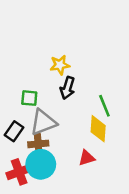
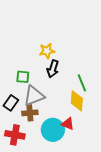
red triangle: (87, 158) -> (68, 124), turned 40
cyan circle: (41, 164) -> (53, 130), moved
red cross: (19, 172) -> (15, 135), turned 30

